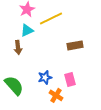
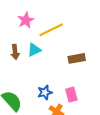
cyan triangle: (27, 30) -> (34, 50), moved
brown arrow: (18, 47) -> (15, 52), moved

